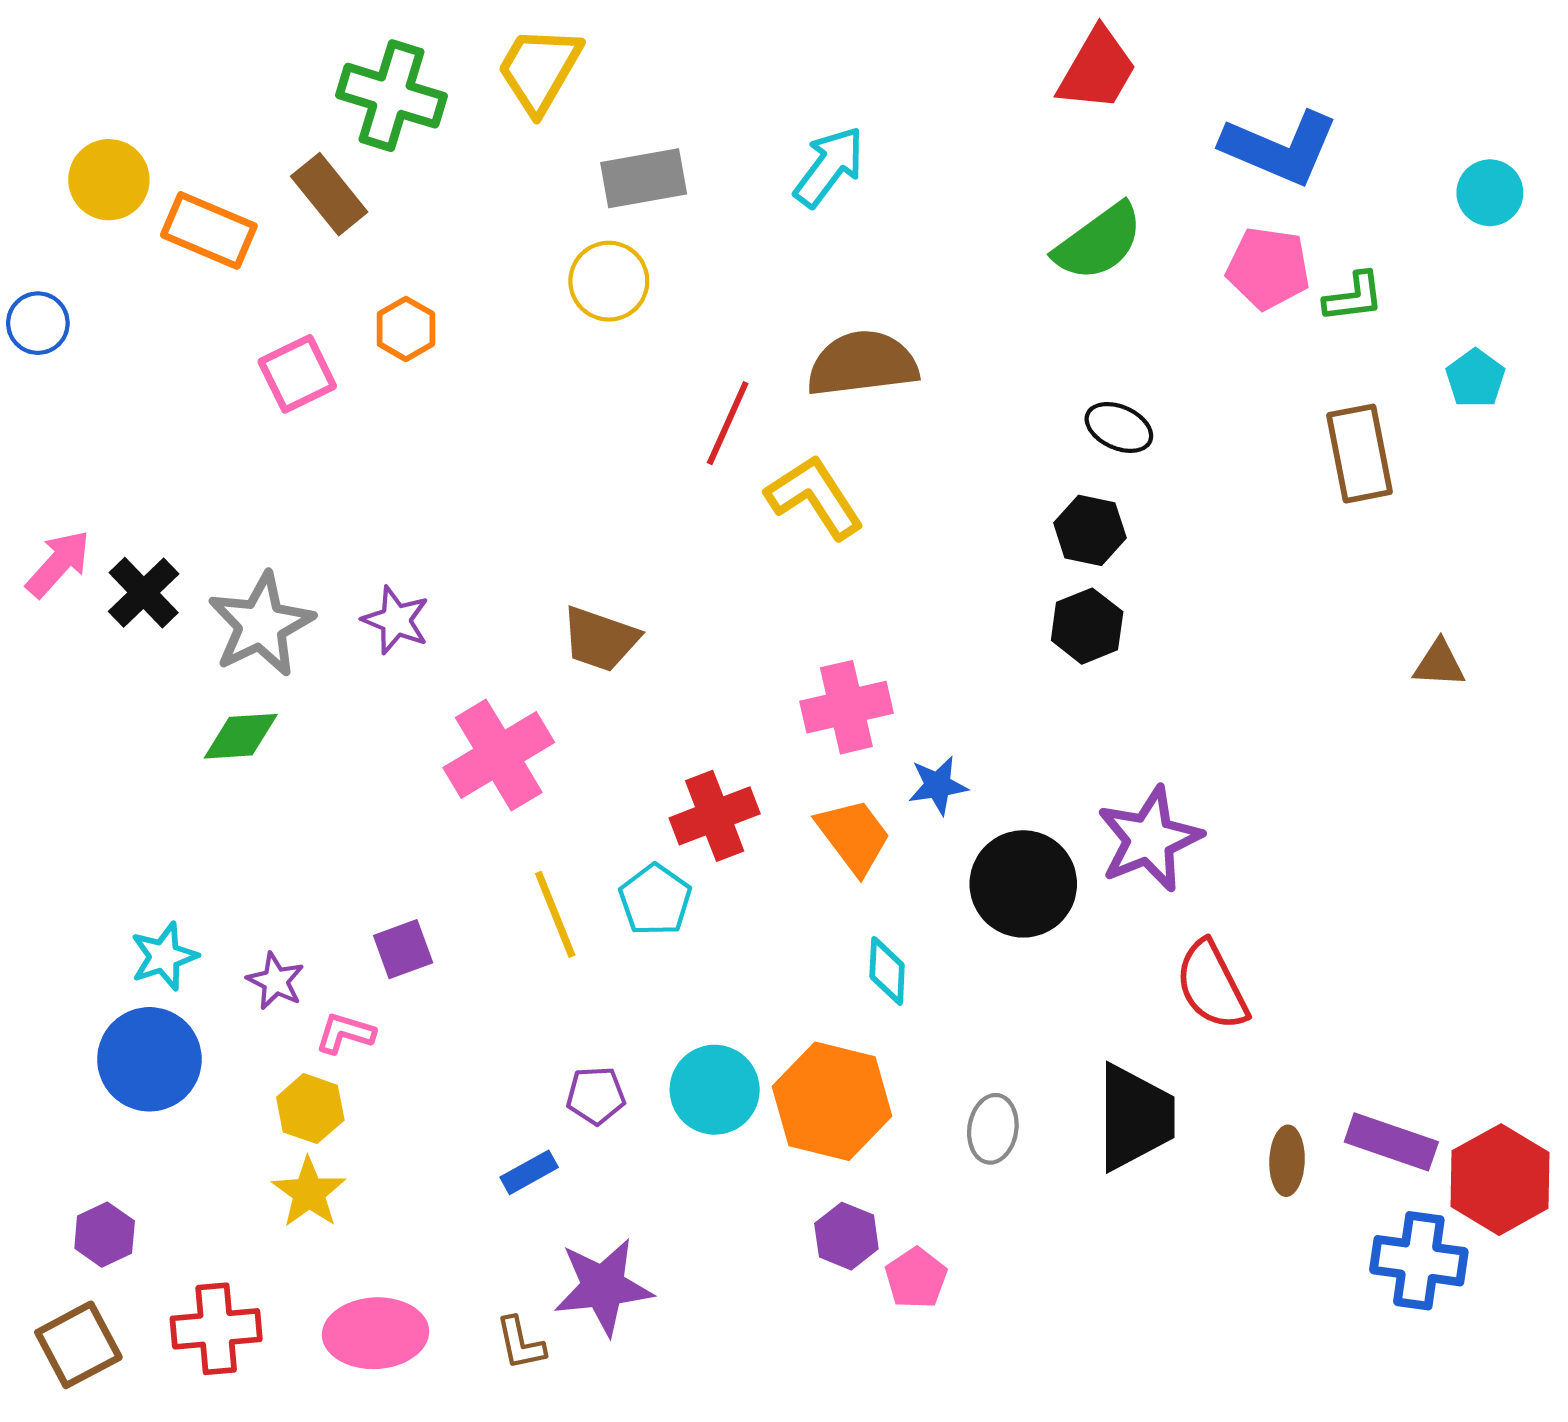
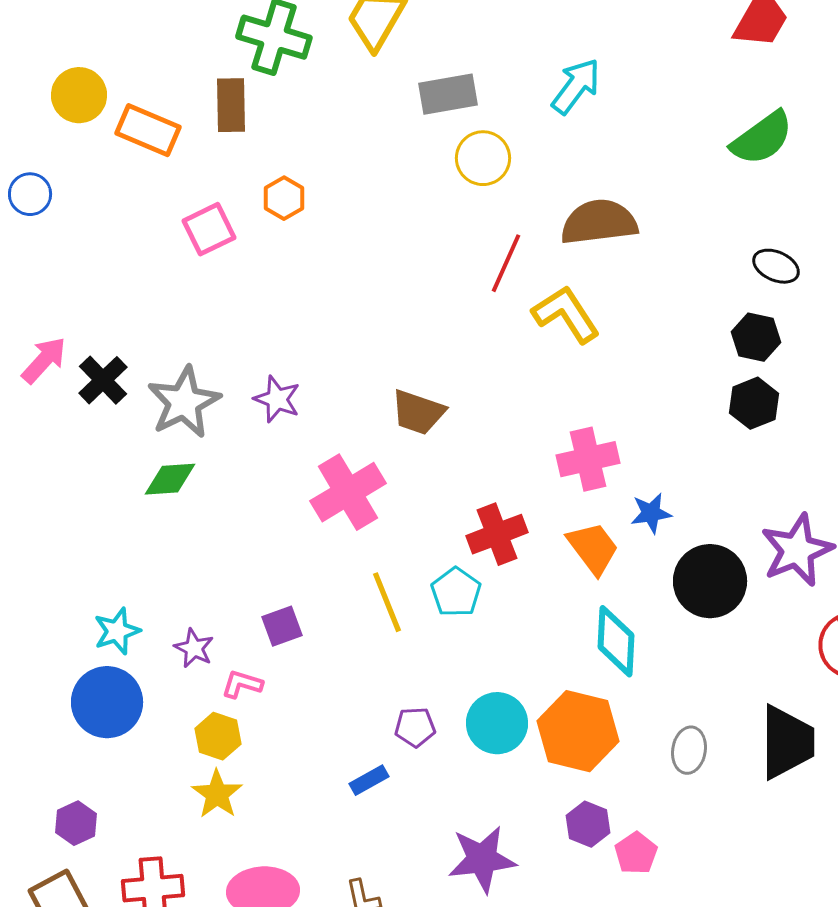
brown rectangle: (329, 194) -> (231, 105), turned 38
yellow circle: (609, 281) -> (483, 158), moved
cyan diamond: (887, 971) -> (616, 641), size x1.5
purple star: (603, 1287) -> (482, 859), moved

